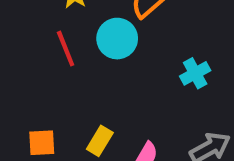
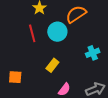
yellow rectangle: (100, 141) -> (52, 65), moved

